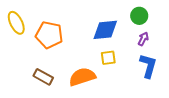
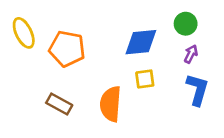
orange semicircle: (82, 77) -> (111, 104), turned -68

